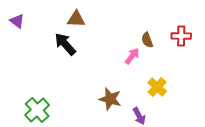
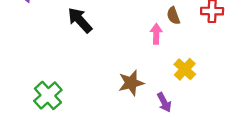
pink arrow: (132, 56) -> (156, 34), turned -36
brown star: (110, 99) -> (131, 83), turned -30

